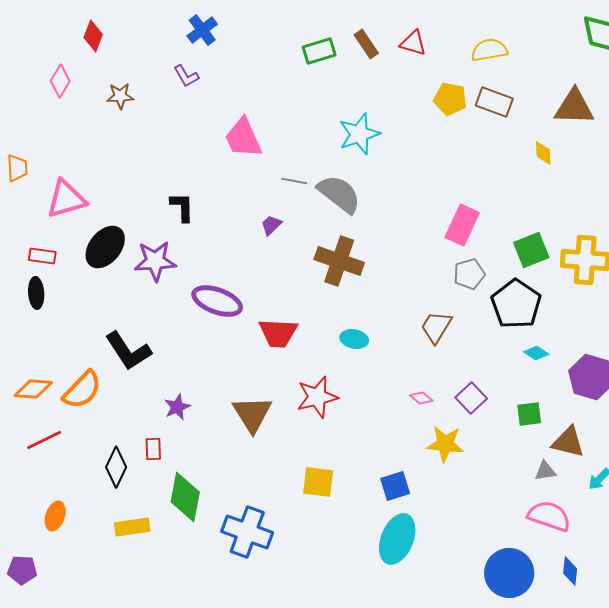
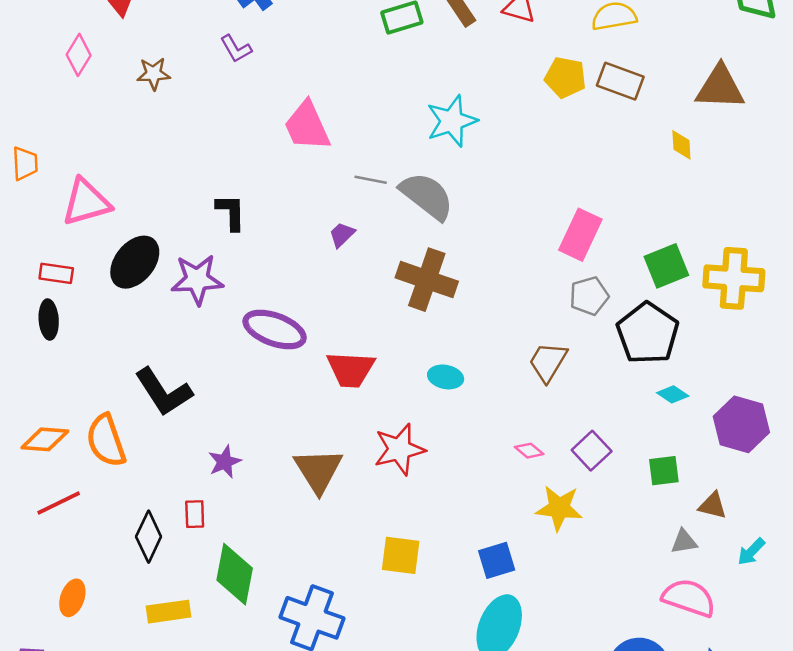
orange semicircle: (82, 390) -> (106, 441), turned 117
brown triangle: (568, 442) -> (713, 505), size x0.7

